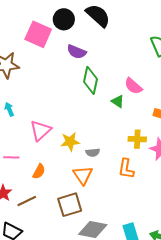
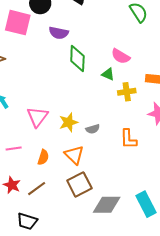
yellow cross: (137, 139) -> (127, 92), moved
orange triangle: (83, 175) -> (74, 155), moved

